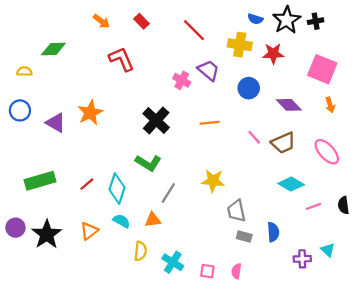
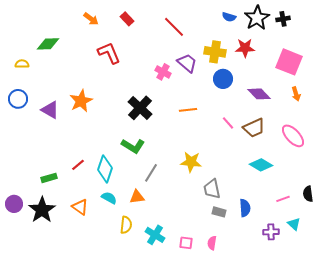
yellow cross: (240, 45) -> (215, 52), moved
green rectangle: (40, 181) -> (49, 178), moved, size x0.6
black semicircle: (344, 205) -> (308, 194), moved
pink line: (313, 206) -> (283, 199), moved
orange triangle: (89, 231) -> (80, 207), turned -48

